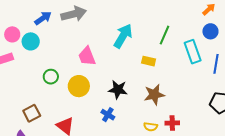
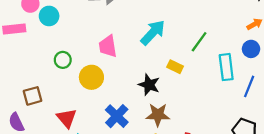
black star: (118, 90) -> (149, 85), moved
brown star: (154, 95) -> (158, 115), moved
blue cross: (108, 115) -> (117, 116), size x1.5

